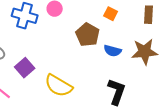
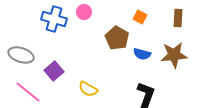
yellow semicircle: (59, 86) -> (88, 89), size x0.7

